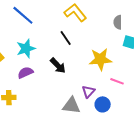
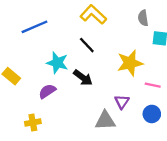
blue line: (23, 15) -> (35, 27), turned -55
cyan star: (26, 49) -> (57, 63), moved, turned -30
blue circle: (103, 104) -> (152, 114), moved

